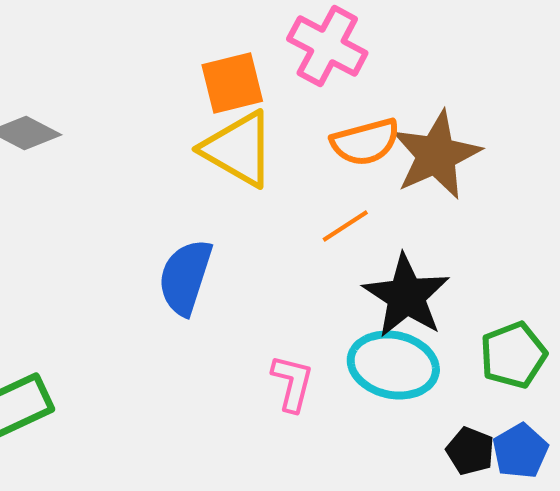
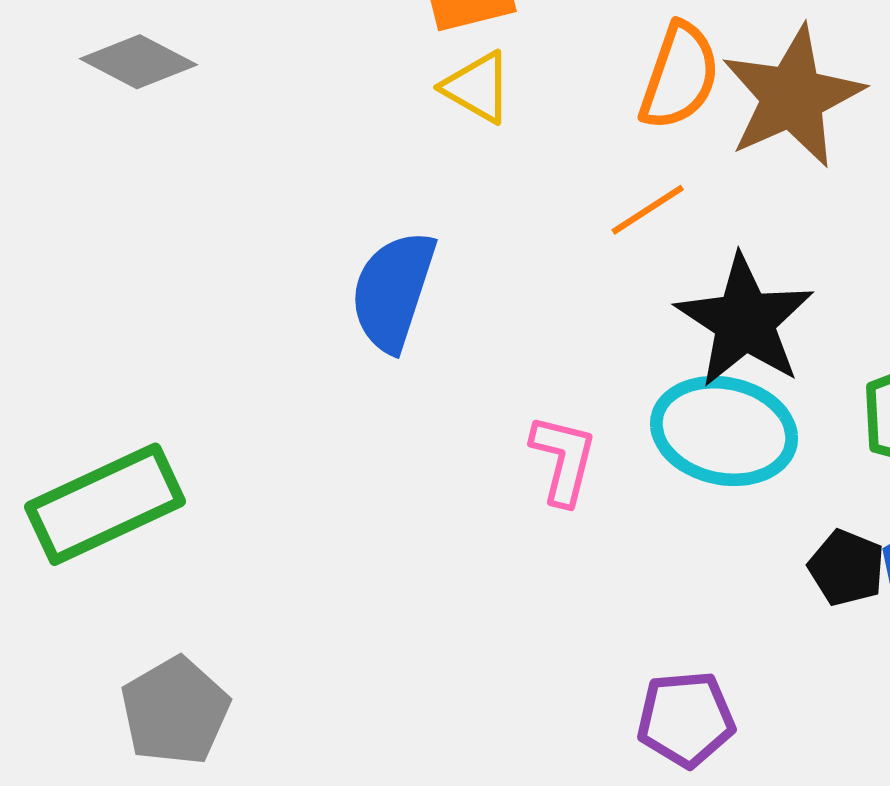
orange semicircle: (365, 142) -> (679, 76), turned -56
yellow triangle: (238, 149) -> (477, 87), size x0.6

